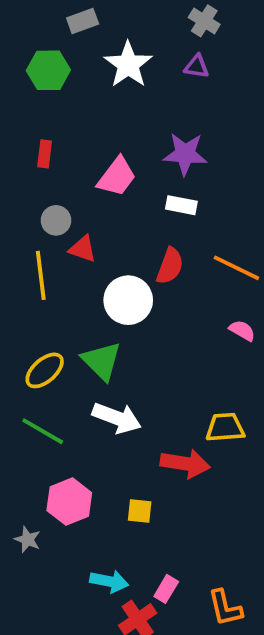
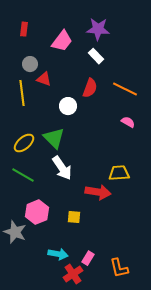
white rectangle: (181, 205) -> (96, 56), turned 35
white circle: (128, 300) -> (68, 106), size x0.7
white arrow: (117, 418) -> (62, 168), turned 35
gray star: (27, 540) -> (15, 232), size x1.6

